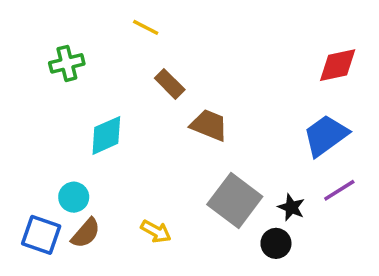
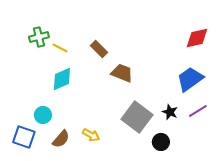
yellow line: (146, 27) -> (60, 48), moved
black star: (291, 207) -> (170, 112), moved
brown semicircle: (86, 233) -> (61, 139), moved

